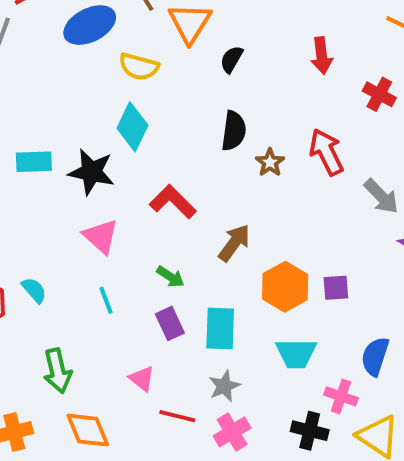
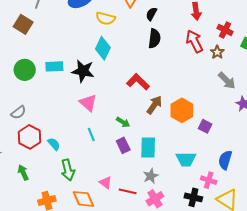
black semicircle: (234, 131) -> (154, 38), moved
red arrow: (326, 152) -> (194, 41), moved
brown star: (270, 162) -> (217, 52), moved
red L-shape: (173, 202) -> (138, 82), moved
orange hexagon: (285, 287) -> (182, 110), moved
purple square: (336, 288) -> (205, 126), turned 32
cyan semicircle: (34, 290) -> (54, 144), moved
pink triangle: (142, 379) -> (106, 183), moved

